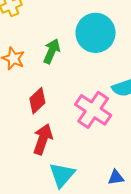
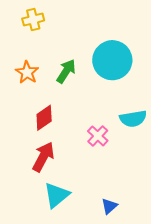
pink cross: (93, 110) -> (98, 136), size x0.6
blue triangle: (116, 177) -> (109, 206), turned -42

